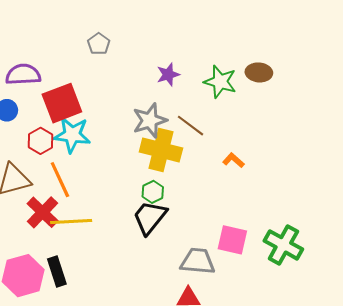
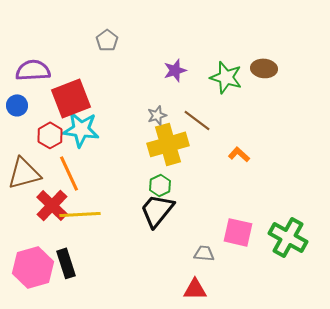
gray star: (150, 120) -> (157, 115), size x0.6
yellow cross: (161, 150) -> (168, 144), turned -30
gray trapezoid: (198, 261) -> (204, 253), size x0.6

